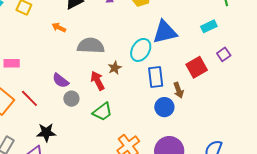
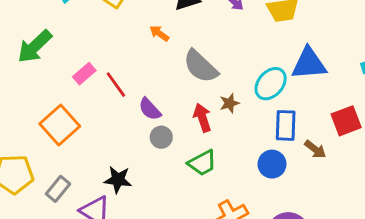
gray semicircle: (91, 46) -> (201, 66), turned -148
pink rectangle: (12, 63) -> (84, 74), turned -49
brown arrow: (179, 90) -> (315, 149), turned -42
red line: (29, 98) -> (116, 85), moved
blue circle: (164, 107) -> (272, 164), moved

